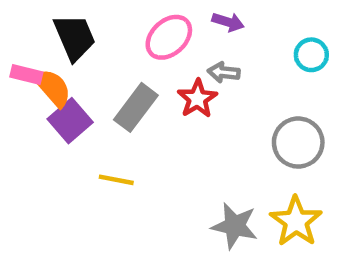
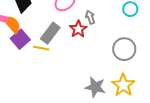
gray arrow: (224, 72) -> (90, 17), turned 64
yellow line: (116, 180) -> (41, 48), moved

